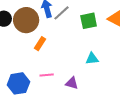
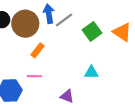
green square: (89, 21) -> (92, 31), turned -30
pink line: (47, 75) -> (35, 76), moved

